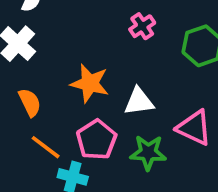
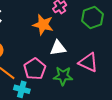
orange star: (90, 83) -> (43, 25), moved

